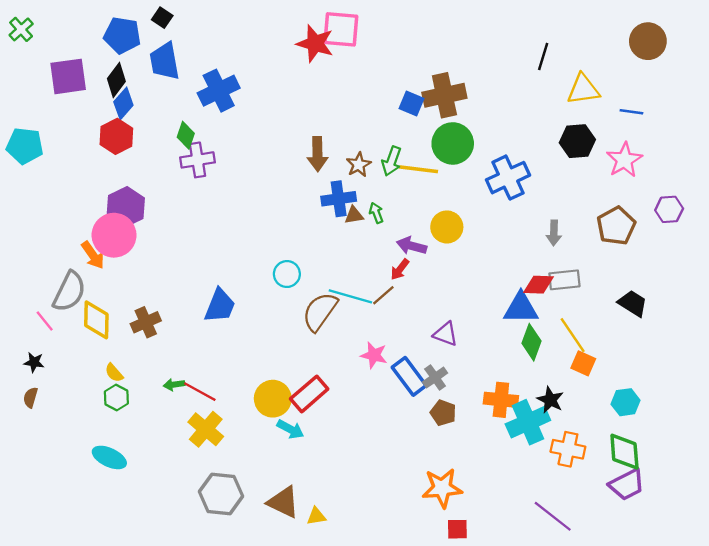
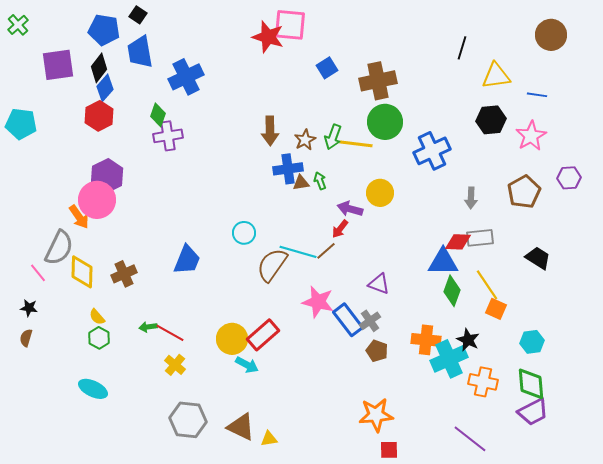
blue square: (412, 103) -> (327, 68), moved, turned 35
pink star: (374, 355) -> (318, 302), size x1.4
yellow cross: (206, 429) -> (175, 365), size x0.7

